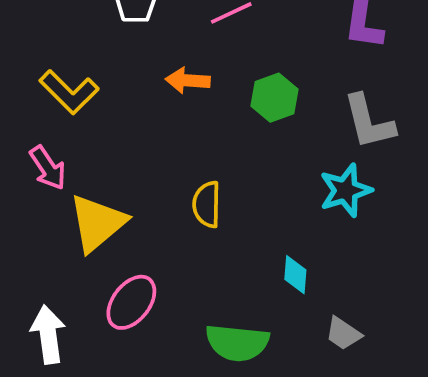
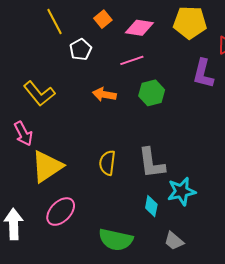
green hexagon: (274, 98) -> (152, 93), moved
gray L-shape: (369, 122) -> (151, 163), moved
cyan star: (346, 190) -> (181, 191), moved

